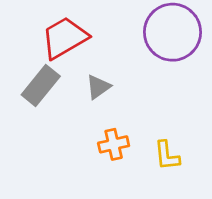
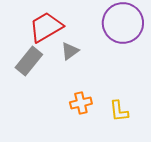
gray triangle: (98, 87) -> (70, 51), moved

